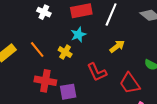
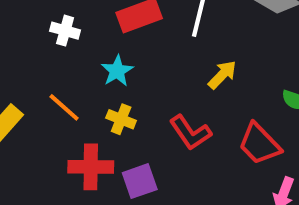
cyan star: (78, 35) -> (117, 71), moved
yellow cross: (65, 52) -> (121, 119), moved

